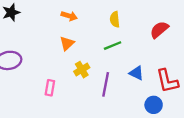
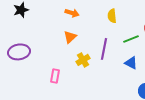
green line: (113, 46) -> (131, 39), moved
purple line: (106, 84) -> (104, 49), moved

